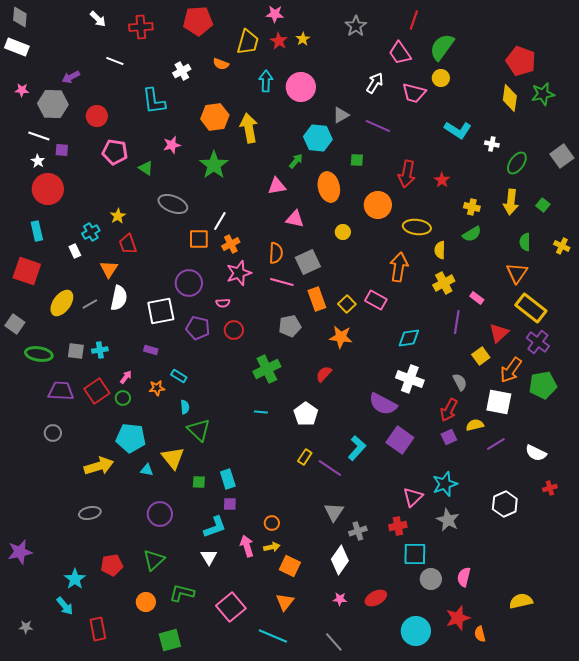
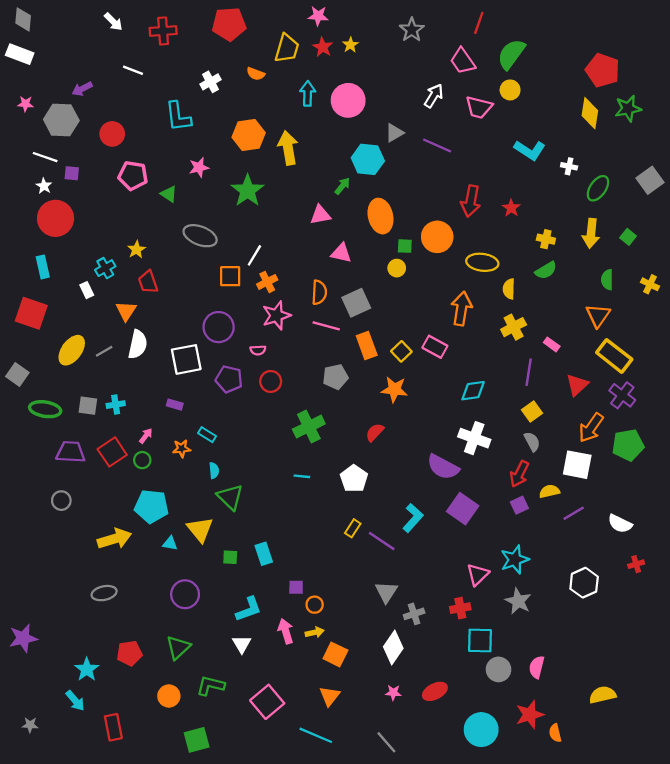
green square: (357, 160) -> (405, 246), moved
yellow square: (481, 356) -> (532, 411), moved
purple square: (230, 504) -> (296, 587), moved

